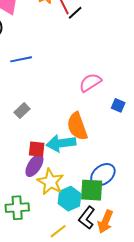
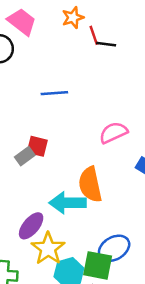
black line: (75, 13) -> (106, 44), turned 42
blue line: (21, 59) -> (54, 93), moved
red square: (37, 149) -> (37, 146), moved

